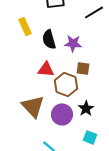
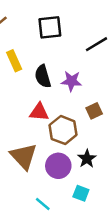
brown square: (83, 68) -> (94, 111), moved, turned -32
cyan square: (90, 137) -> (81, 193), moved

